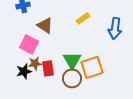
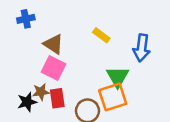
yellow rectangle: (83, 18) -> (101, 35), turned 72
pink square: (29, 44) -> (53, 68), moved
green triangle: (72, 60) -> (118, 77), moved

